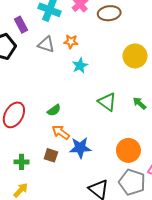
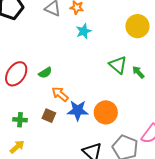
green triangle: (107, 102) -> (118, 65), moved
green semicircle: (54, 110) -> (45, 73), moved
orange circle: (128, 150) -> (106, 112), moved

